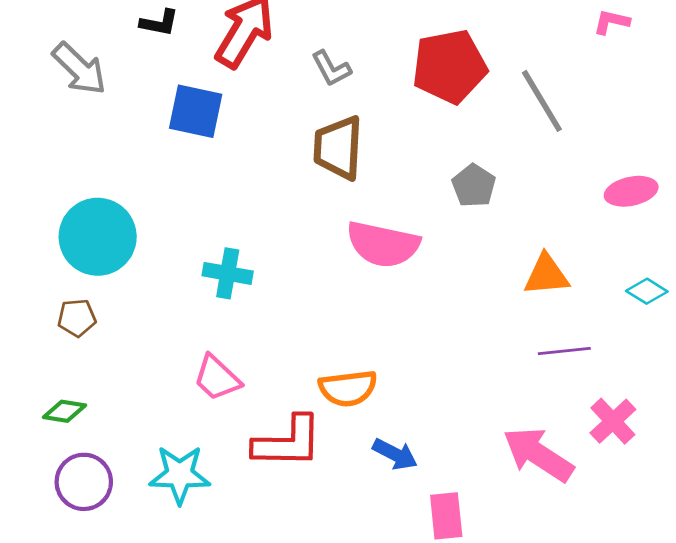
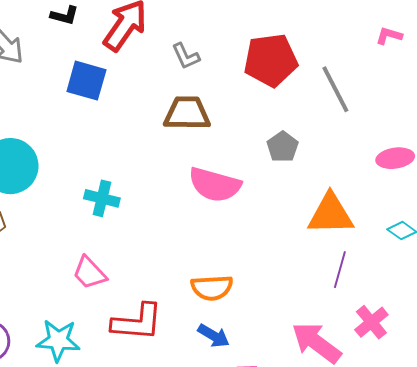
brown trapezoid: (338, 148) -> (187, 113), turned 84
orange triangle: (546, 275) -> (330, 214), size x1.4
purple line: (564, 351) -> (340, 270), turned -72
orange semicircle: (348, 388) -> (212, 288), moved

